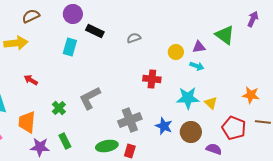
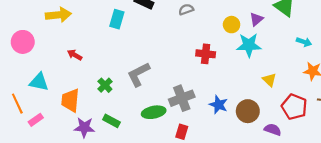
purple triangle: (199, 47) -> (256, 19), turned -32
cyan arrow: (197, 66) -> (304, 42), moved
cyan star: (188, 98) -> (249, 45), moved
green rectangle: (65, 141) -> (111, 121), turned -35
green ellipse: (107, 146) -> (154, 112), moved

